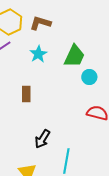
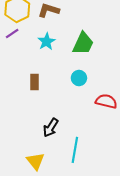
cyan circle: (89, 77) -> (79, 78), moved

